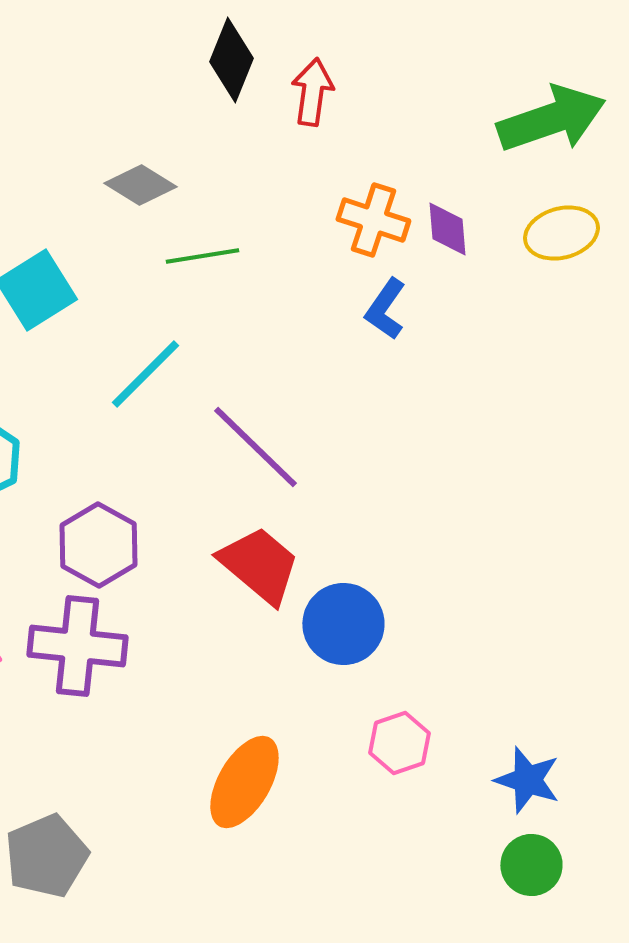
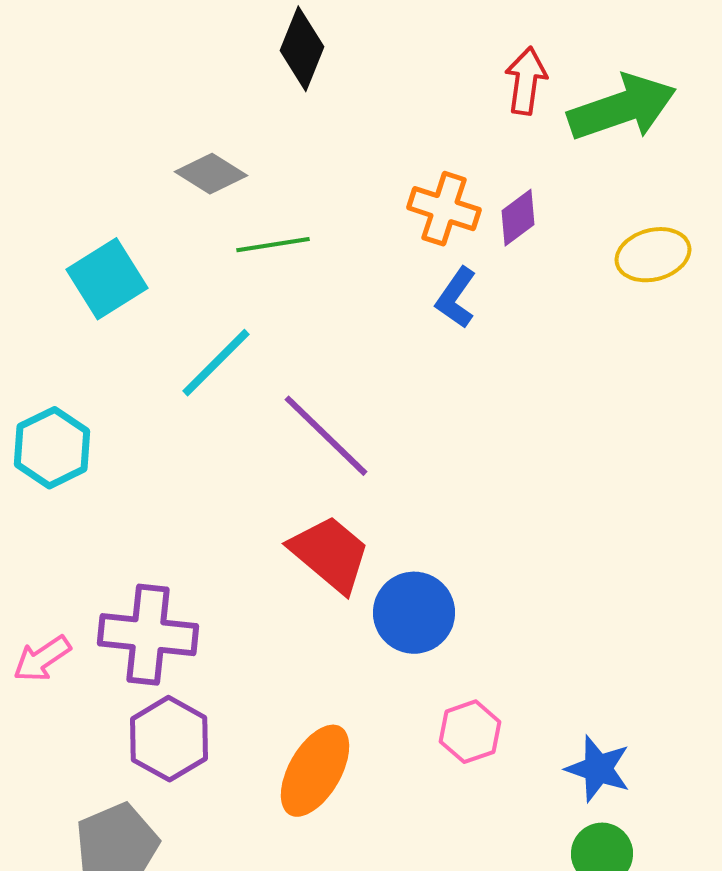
red arrow: (312, 92) -> (526, 81), moved
purple diamond: (447, 229) -> (518, 218), turned 58
yellow ellipse: (561, 233) -> (653, 255), moved
purple hexagon: (98, 545) -> (169, 739), moved

